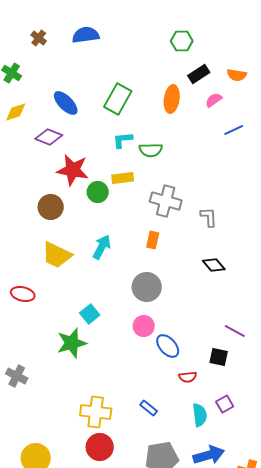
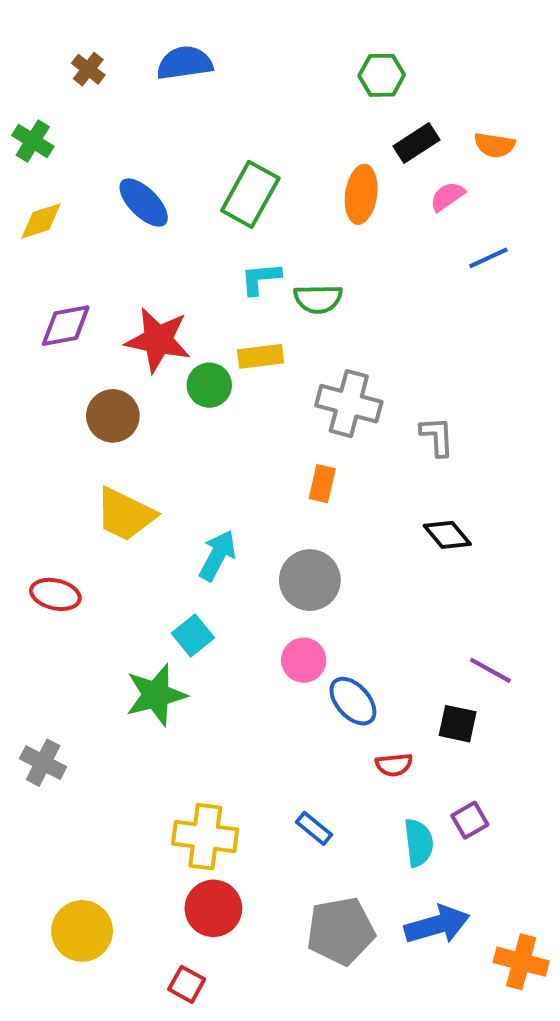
purple diamond: (49, 137) -> (66, 326), moved, turned -32
cyan arrow: (102, 247) -> (217, 555), moved

